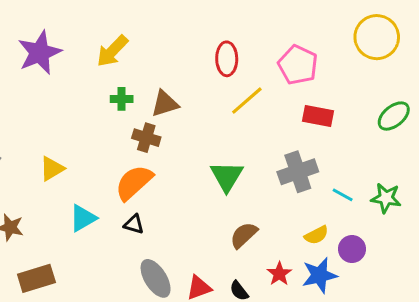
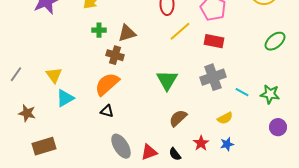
red rectangle: (318, 116) -> (214, 41), moved
yellow triangle: (52, 169) -> (54, 75), turned -36
cyan triangle: (83, 218) -> (65, 98), moved
purple circle: (352, 249) -> (278, 127), moved
blue star: (319, 275) -> (227, 144), size x0.6

